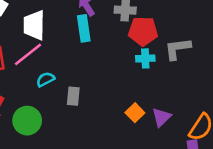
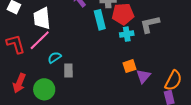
cyan rectangle: (84, 28) -> (100, 20), moved
gray rectangle: (73, 96) -> (68, 71), moved
orange square: (135, 113) -> (129, 66), moved, turned 32

